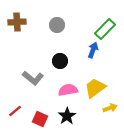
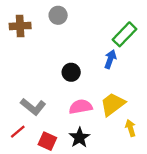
gray circle: (57, 25) -> (58, 15), moved
gray L-shape: (33, 78) -> (33, 107), moved
yellow arrow: (110, 108) -> (130, 128), turned -88

